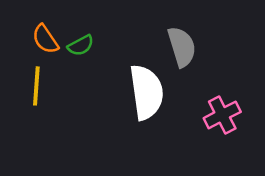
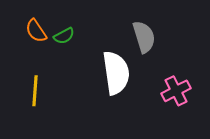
yellow line: (36, 86) -> (35, 91), moved

